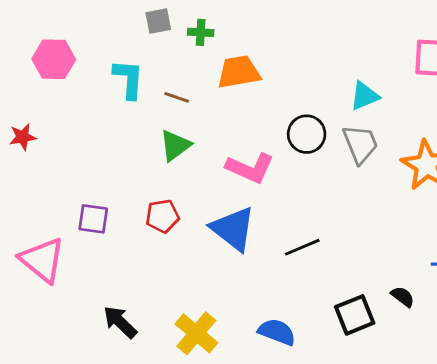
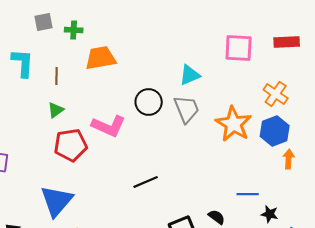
brown line: (177, 97) -> (57, 76), turned 72
green triangle: (175, 145) -> (56, 110), size x0.7
red pentagon: (162, 216) -> (71, 145), moved, size x1.4
blue triangle: (233, 229) -> (57, 201), moved, turned 33

